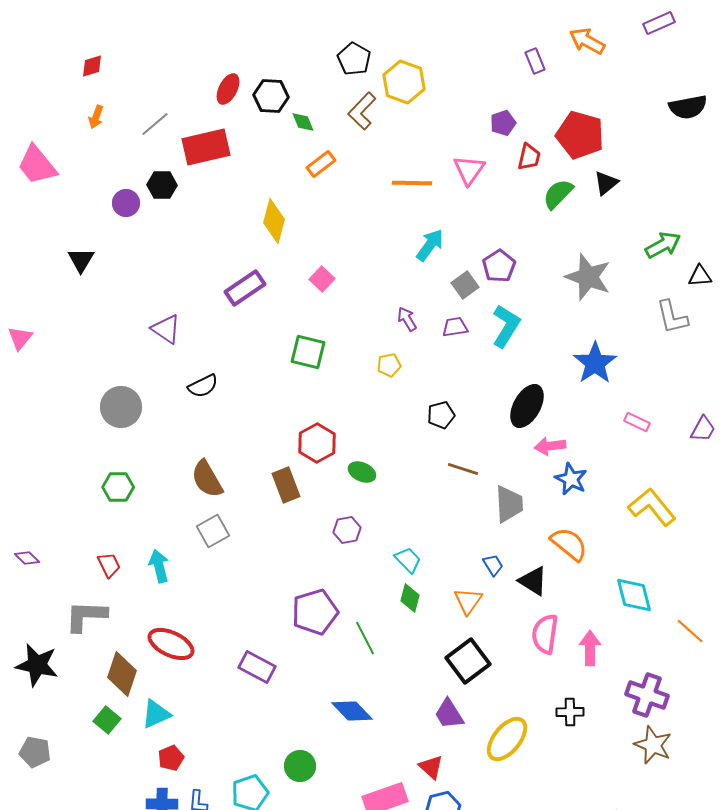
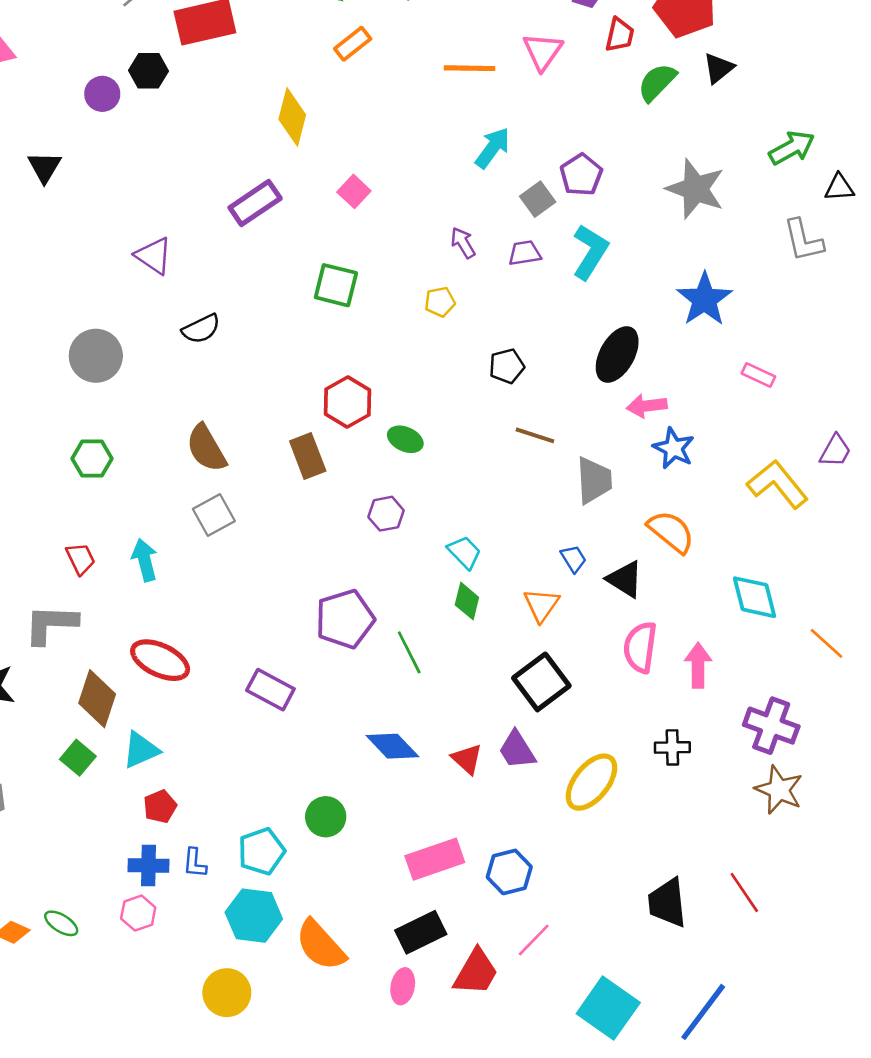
purple trapezoid: (703, 429) -> (835, 451), moved
red triangle: (431, 767) -> (467, 759), moved

